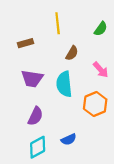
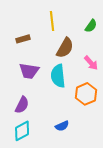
brown semicircle: (72, 53) -> (65, 48), size x1.5
purple semicircle: (35, 116) -> (22, 105), moved
cyan diamond: (38, 147) -> (22, 131), moved

